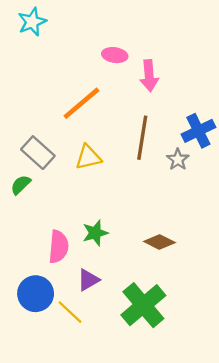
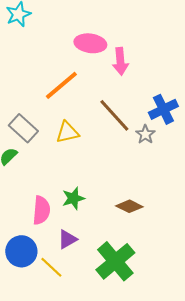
pink ellipse: (115, 55) -> (90, 43), size x1.4
brown line: (142, 138) -> (114, 115), turned -51

